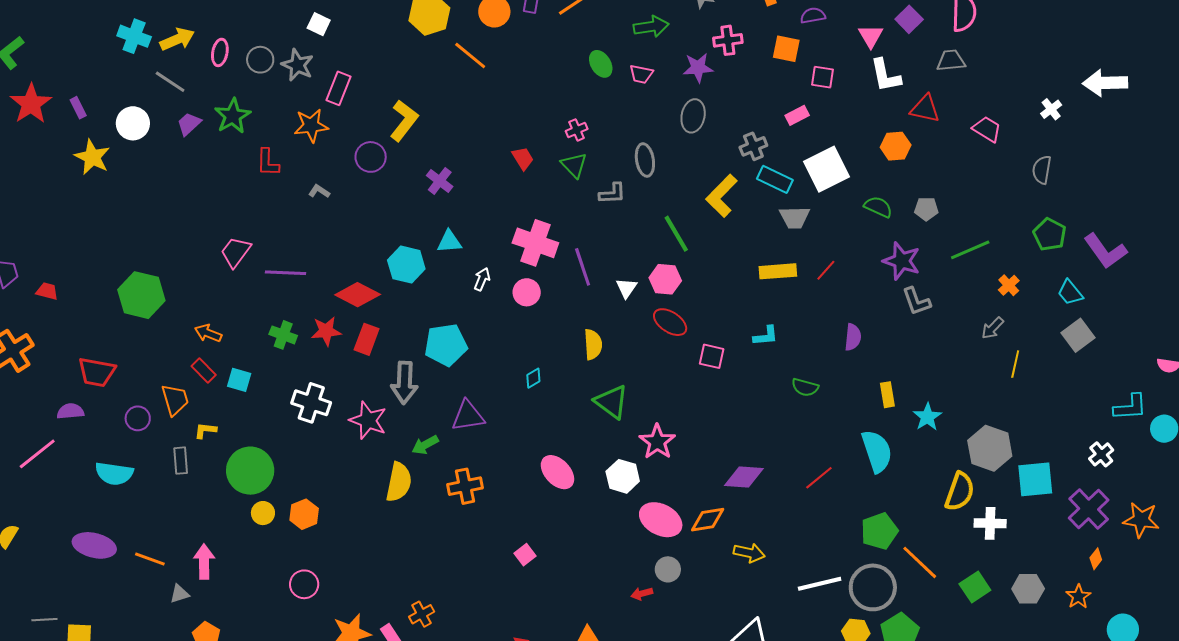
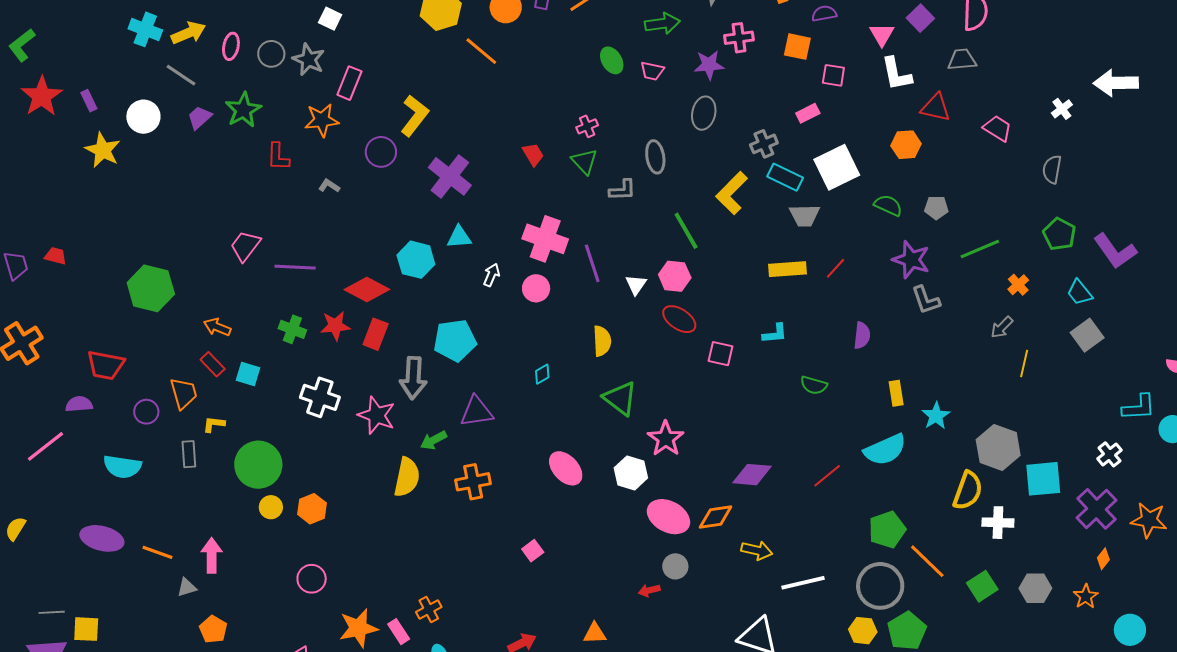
purple cross: (440, 181) -> (450, 176), size x1.6
red trapezoid: (47, 291) -> (56, 256), moved
cyan semicircle: (877, 451) -> (885, 450), turned 84
white line: (820, 584) -> (803, 583), moved

